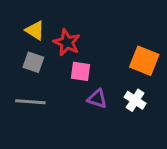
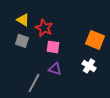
purple triangle: (97, 99) -> (55, 69), moved
gray line: (30, 102) -> (34, 83), moved, turned -66

